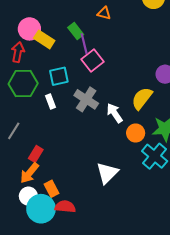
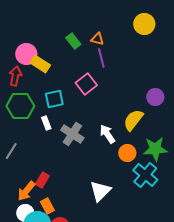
green rectangle: (76, 31) -> (73, 41), moved
purple line: (84, 44) -> (101, 58), moved
gray cross: (86, 99) -> (72, 134), moved
red rectangle: (36, 154) -> (42, 180), moved

